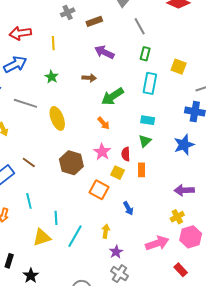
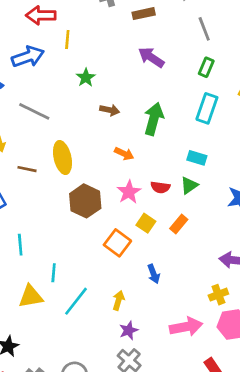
yellow line: (53, 43) -> (67, 40), moved
green star: (52, 77) -> (86, 78), moved
brown arrow: (89, 78) -> (110, 110), moved
green arrow: (112, 96) -> (154, 119), turned 130
yellow ellipse: (57, 118) -> (62, 158), moved
orange arrow: (104, 123) -> (124, 154), moved, turned -32
red semicircle: (126, 154) -> (160, 187), moved, turned -88
brown line: (29, 162) -> (27, 169), moved, turned -32
orange rectangle: (141, 170) -> (179, 224), turned 32

